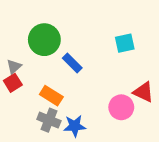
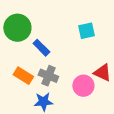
gray cross: (49, 120) -> (48, 76), moved

